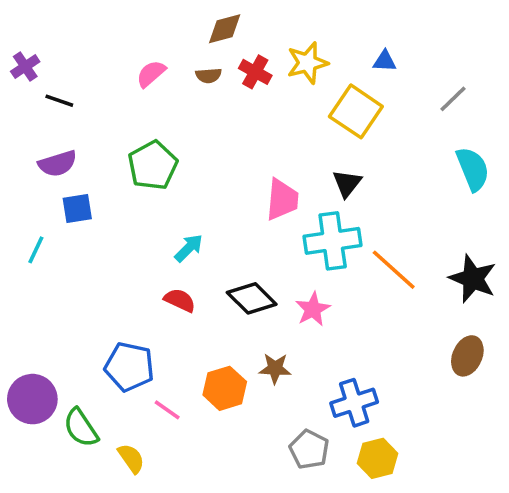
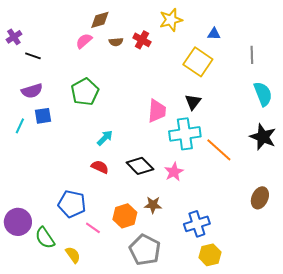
brown diamond: (225, 29) -> (100, 20), moved
yellow star: (307, 63) -> (171, 20), moved
gray line: (453, 99) -> (252, 55), turned -48
cyan line: (36, 250) -> (20, 126), moved
black star: (473, 279) -> (263, 137), moved
gray pentagon: (309, 449) -> (145, 250), moved, size x1.4

